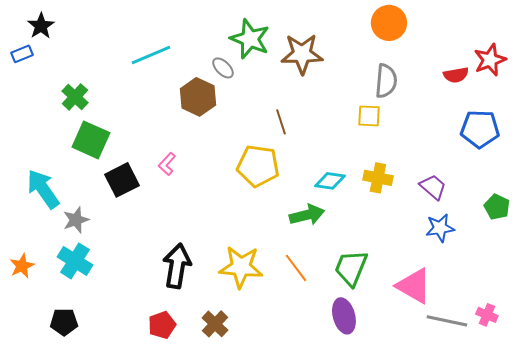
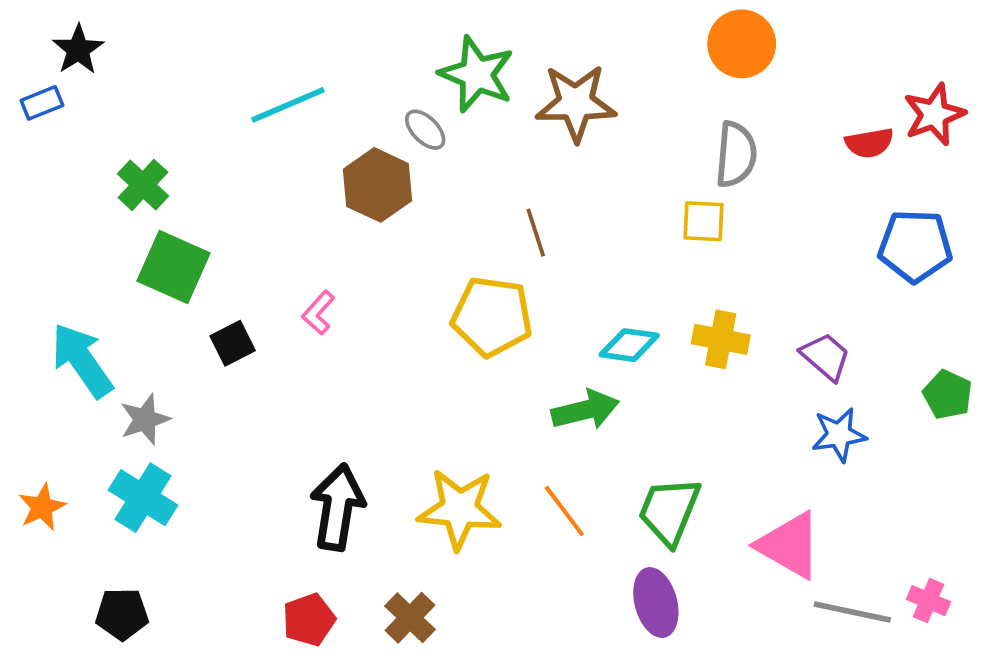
black square: (122, 180) -> (233, 343), size x0.7

